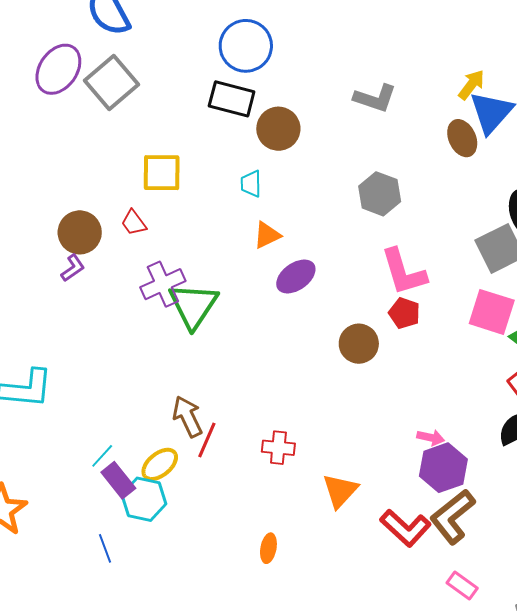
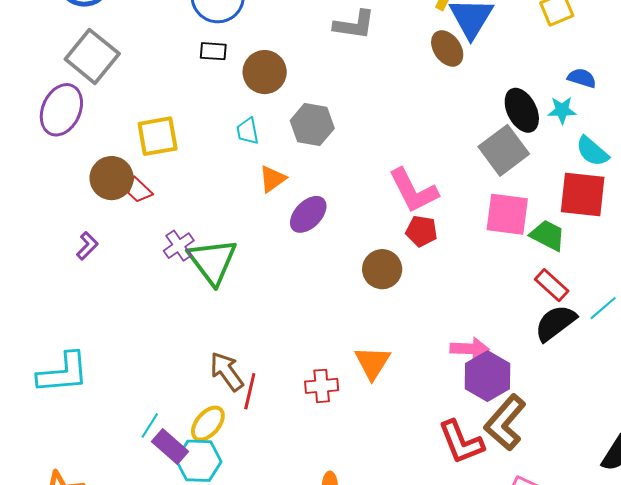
purple ellipse: (58, 69) -> (61, 110), moved
black rectangle: (232, 99) -> (213, 51), size x0.6
gray hexagon: (380, 194) -> (312, 125), moved
brown circle: (80, 232) -> (112, 178), moved
purple cross: (163, 284) -> (179, 246), size x0.7
pink arrow: (431, 438) -> (470, 349), size x1.4
orange triangle: (340, 491) -> (373, 363), moved
red L-shape: (405, 528) -> (461, 442), turned 36

